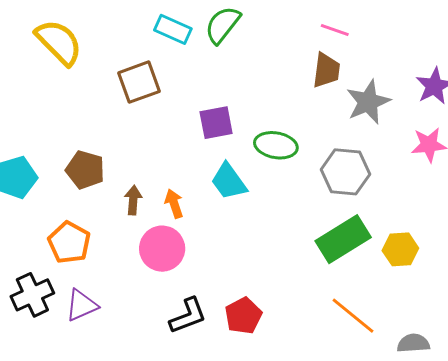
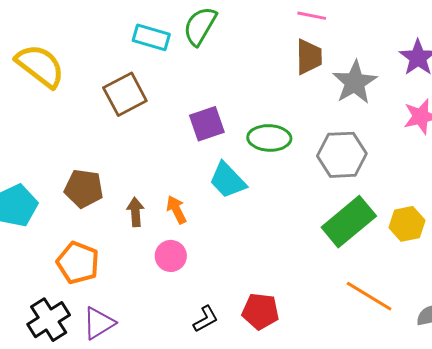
pink circle: (162, 249) -> (171, 256), size x0.7
black L-shape: (188, 316) -> (206, 319), size x0.7
red pentagon: (243, 316) -> (260, 311), turned -30

